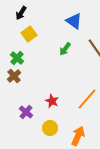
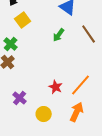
red star: (52, 101) -> (56, 87), moved
orange arrow: (78, 136) -> (77, 112), moved

